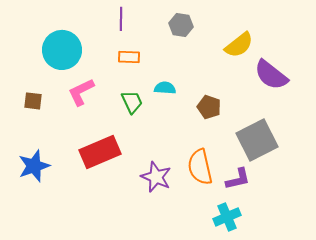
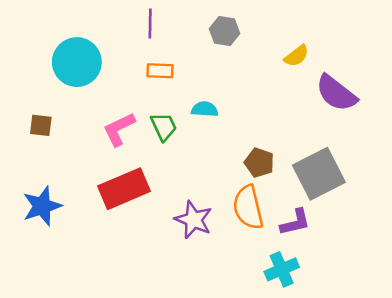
yellow semicircle: (239, 45) -> (297, 56), size x0.7
pink L-shape: (81, 92) -> (119, 129), moved
brown pentagon: (209, 107) -> (259, 163), moved

